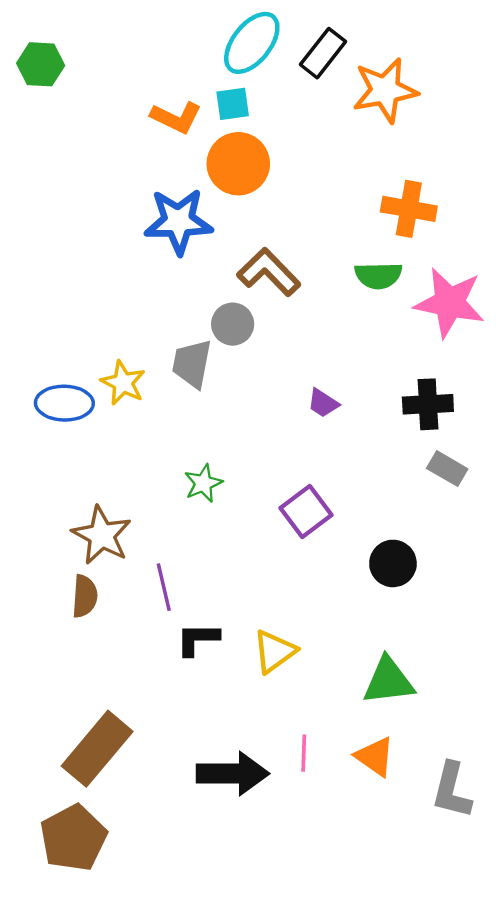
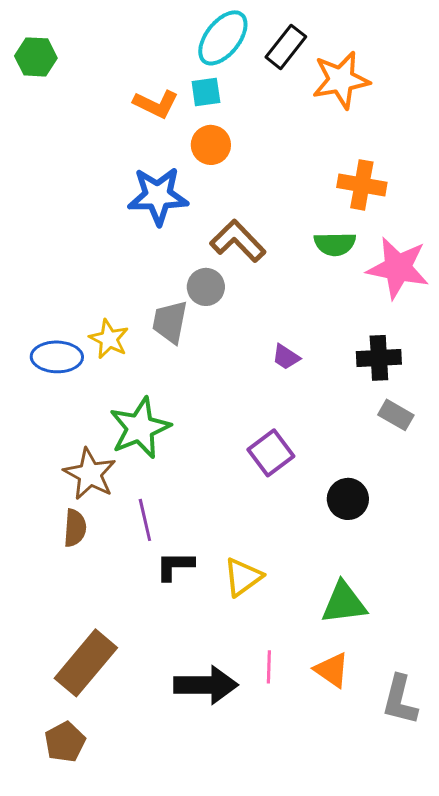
orange circle: (238, 164) -> (211, 145), size x0.7
green star: (203, 483) -> (140, 428), moved, size x1.8
brown pentagon: (73, 838) -> (65, 742), size x0.7

